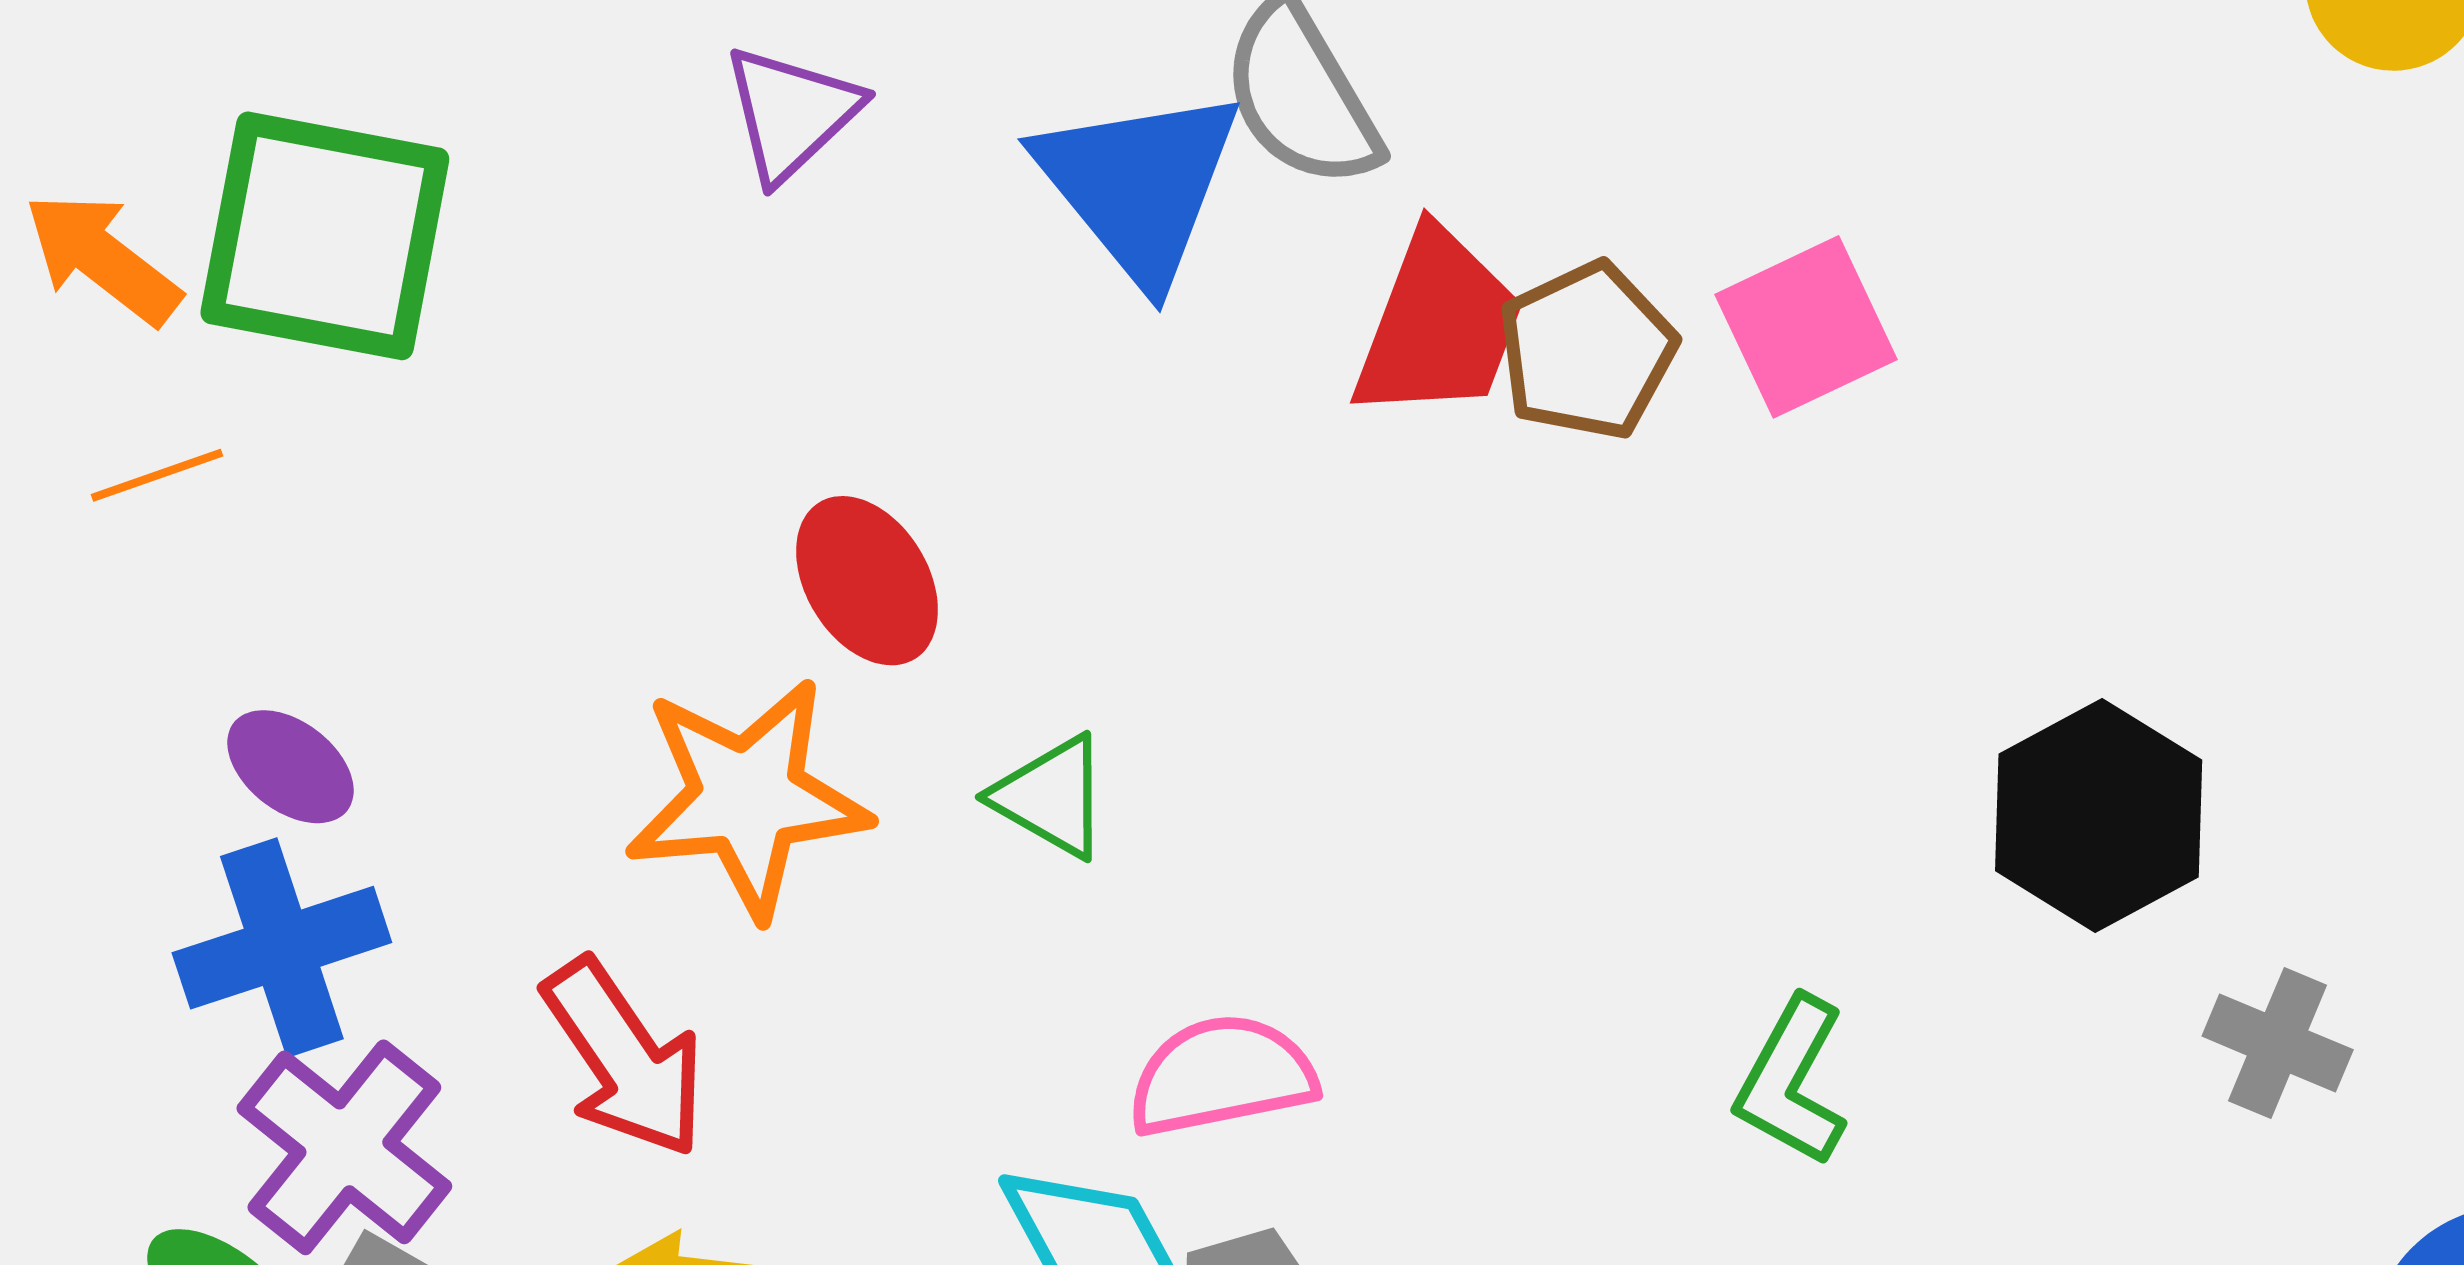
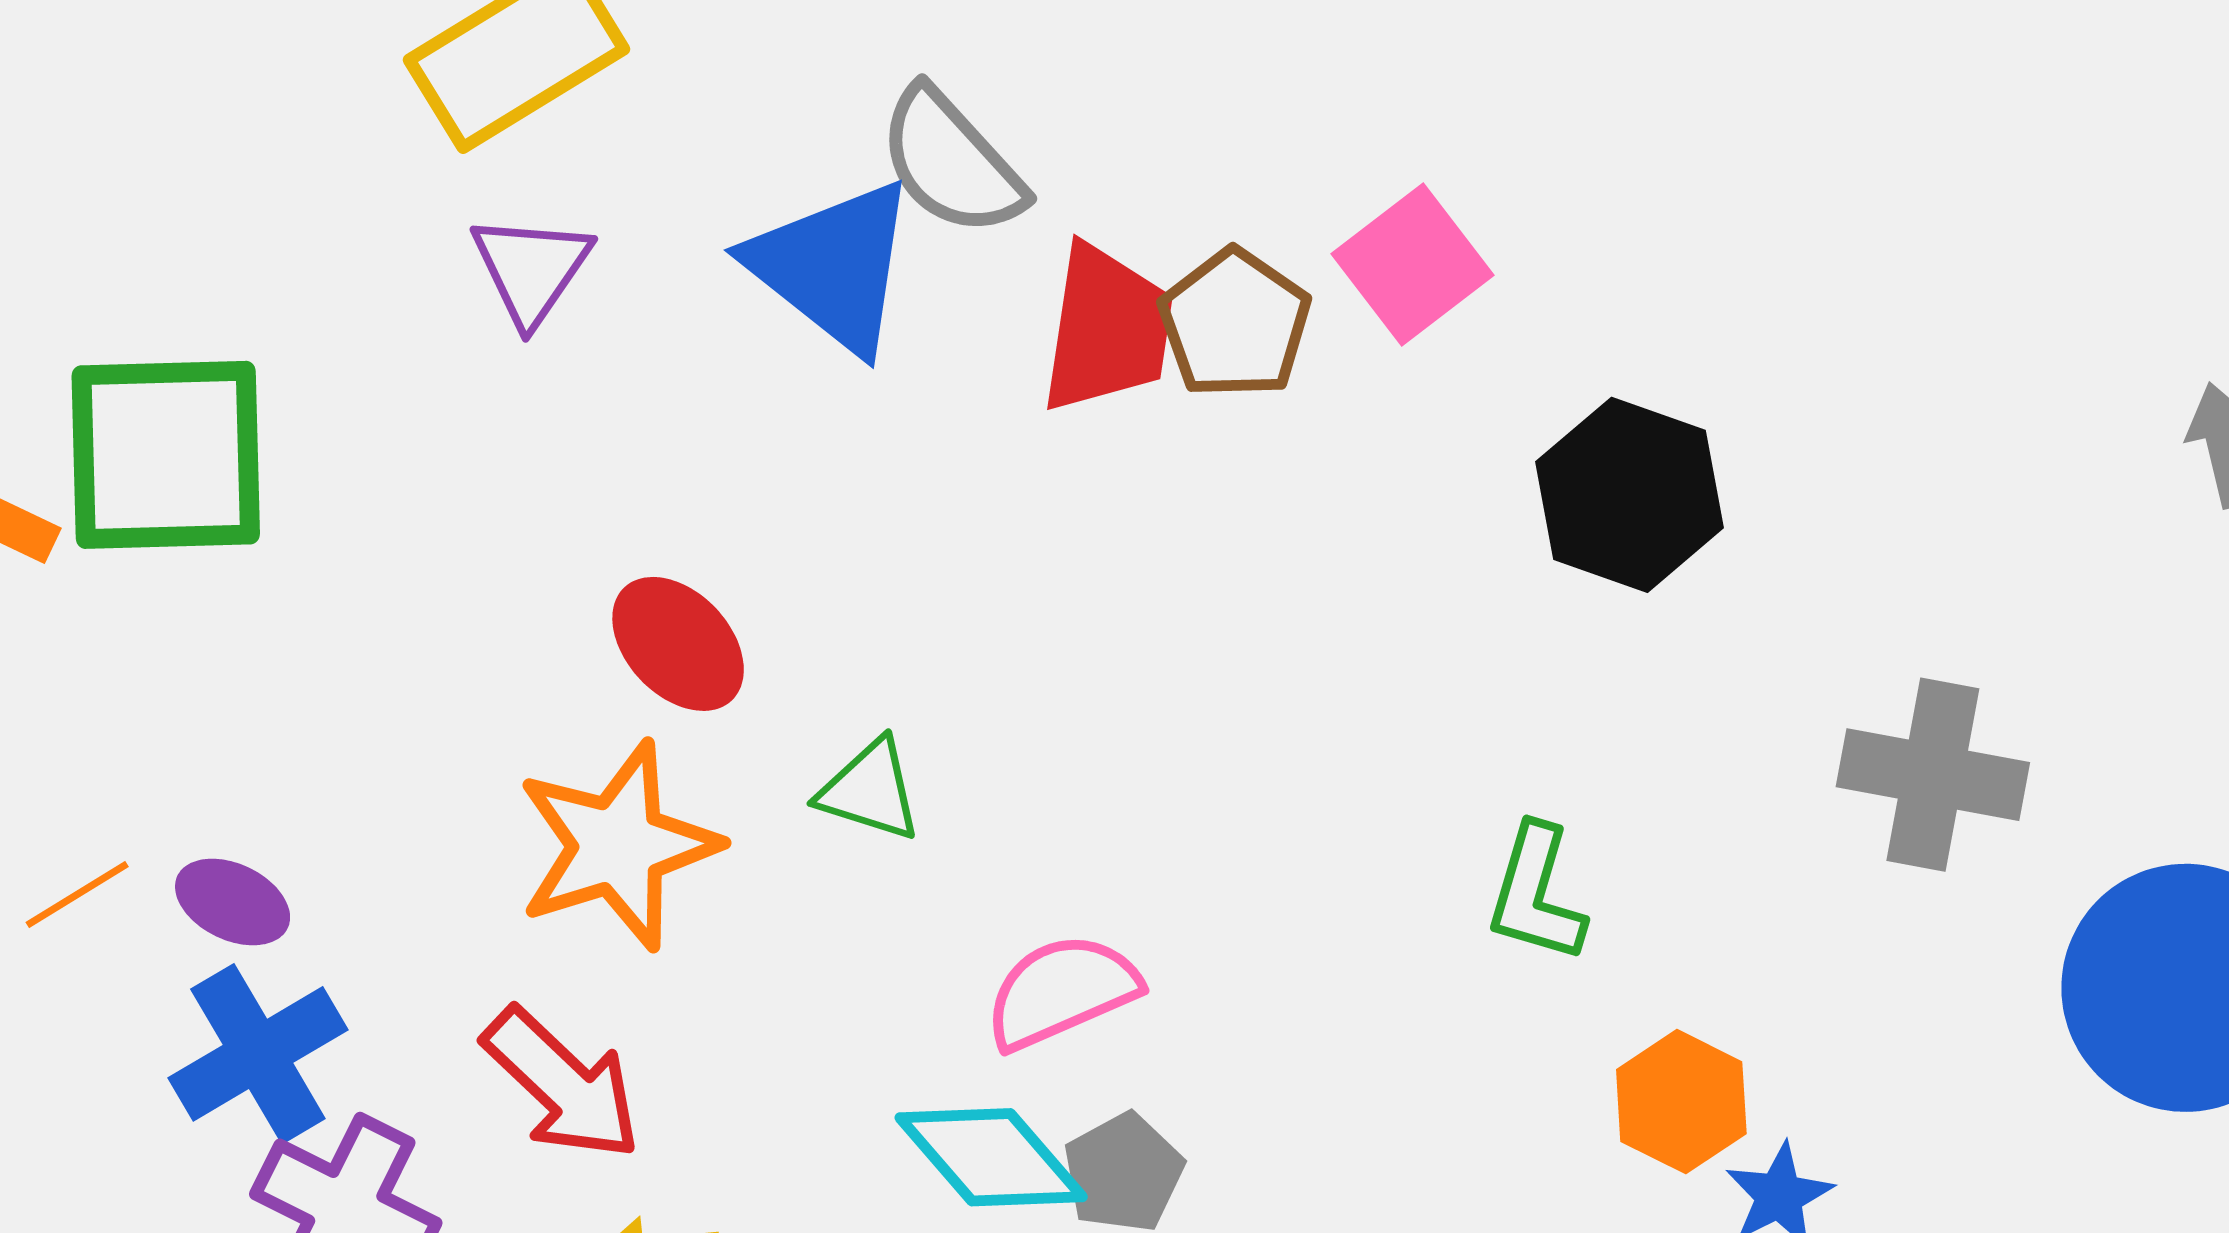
orange line: (157, 475) -> (77, 895), moved
black hexagon: (2099, 815) -> (1630, 495), moved
gray cross: (2278, 1043) -> (1933, 775), size x1.5

